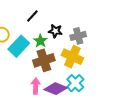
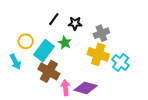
black star: (55, 31) -> (75, 23), moved
brown cross: (44, 60) -> (49, 71), moved, turned -35
cyan cross: (75, 83) -> (121, 62), moved

